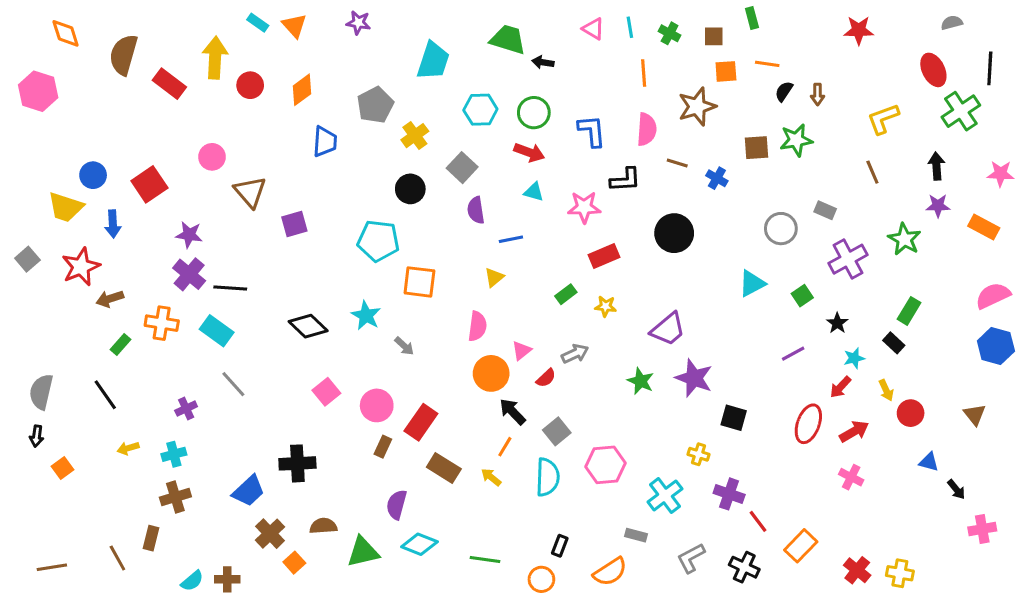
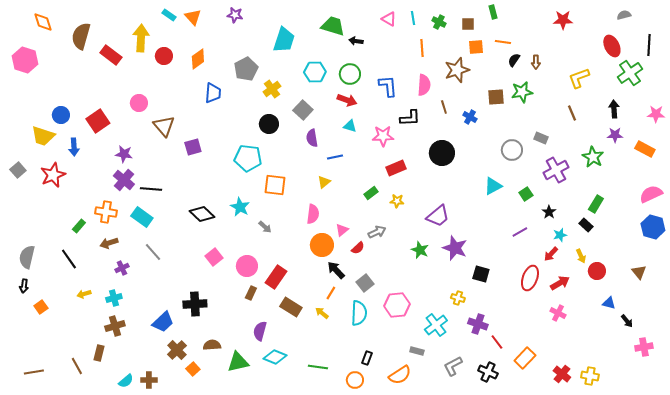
brown line: (677, 163) -> (444, 107), turned 56
brown arrow: (110, 299) -> (109, 243), moved

